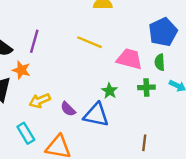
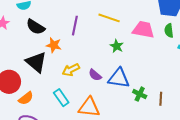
purple line: (34, 41) -> (75, 26), moved
green cross: (146, 87) -> (140, 94), moved, turned 32
green star: (110, 91) -> (117, 46), moved

